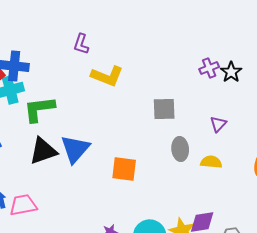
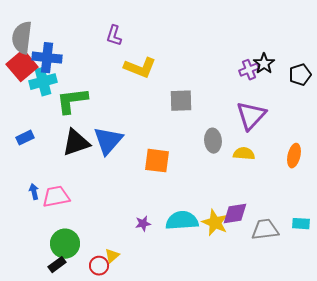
purple cross: (209, 68) -> (249, 70), moved
gray square: (164, 109) -> (181, 101), moved
purple triangle: (218, 124) -> (251, 116), size x1.8

